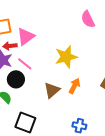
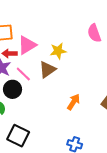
yellow star: (66, 57) -> (58, 51), moved, size x0.7
brown triangle: (52, 90) -> (47, 69), moved

